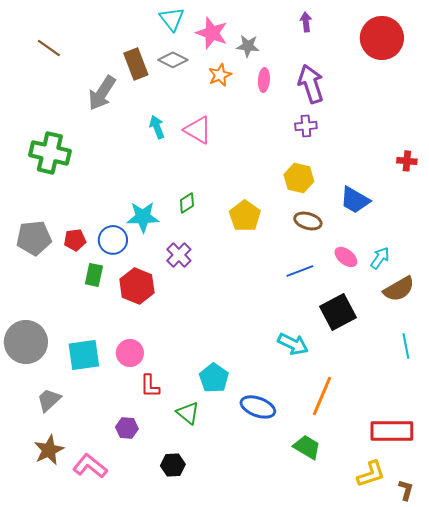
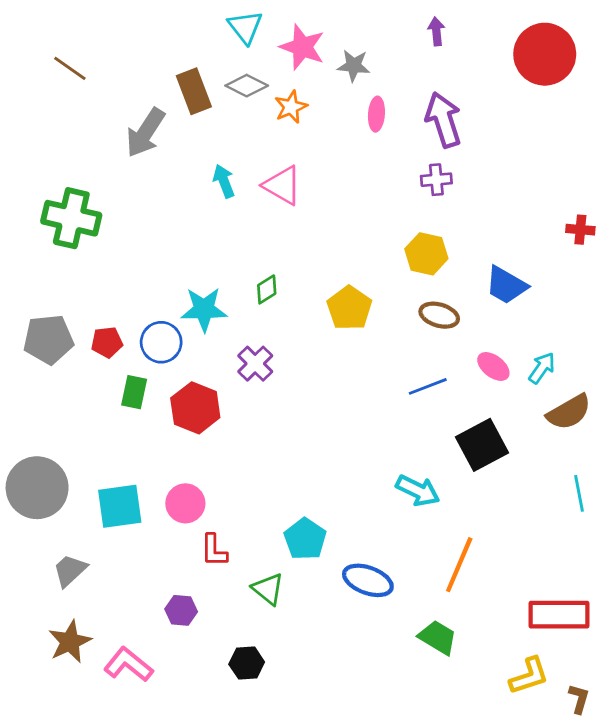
orange star: (220, 75) -> (291, 107), moved

